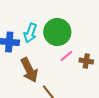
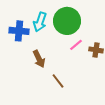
brown arrow: (29, 70) -> (39, 59), size x0.7

